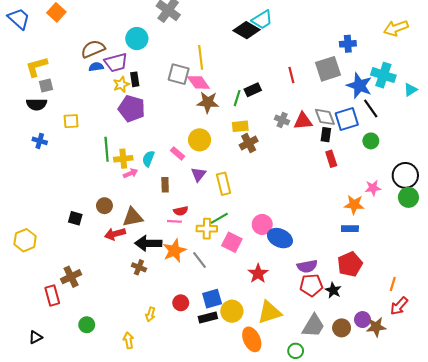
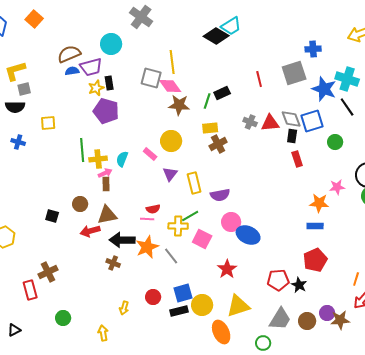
black line: (371, 109) -> (347, 107), moved
brown rectangle: (165, 185) -> (106, 184), moved
purple semicircle: (307, 266) -> (220, 195), moved

